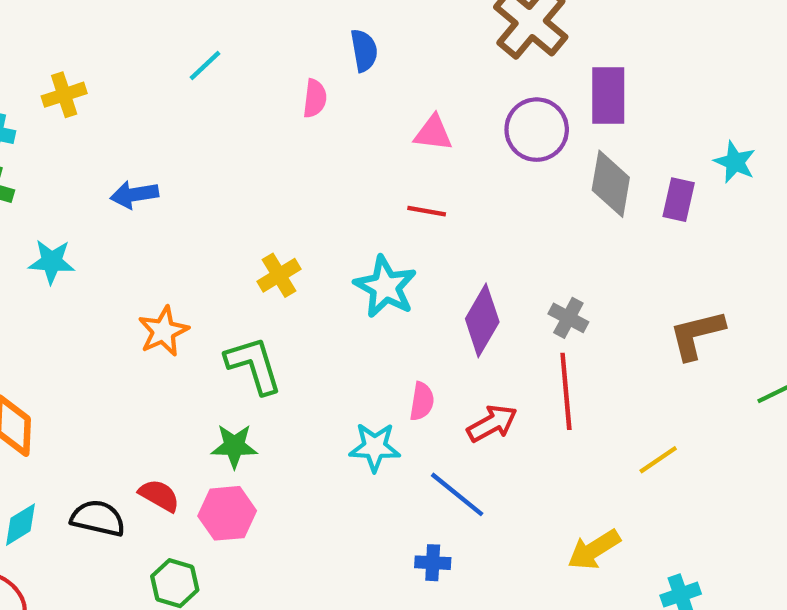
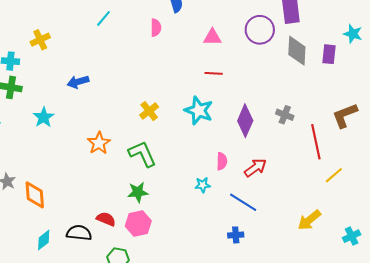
cyan star: (52, 262) -> (44, 117), turned -30
red line: (566, 391) -> (316, 142), moved
cyan star: (375, 447) -> (203, 185), size x0.7

